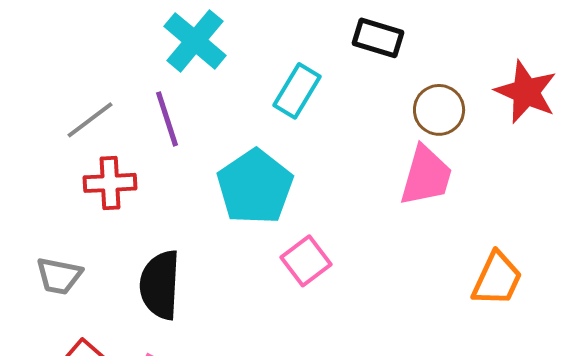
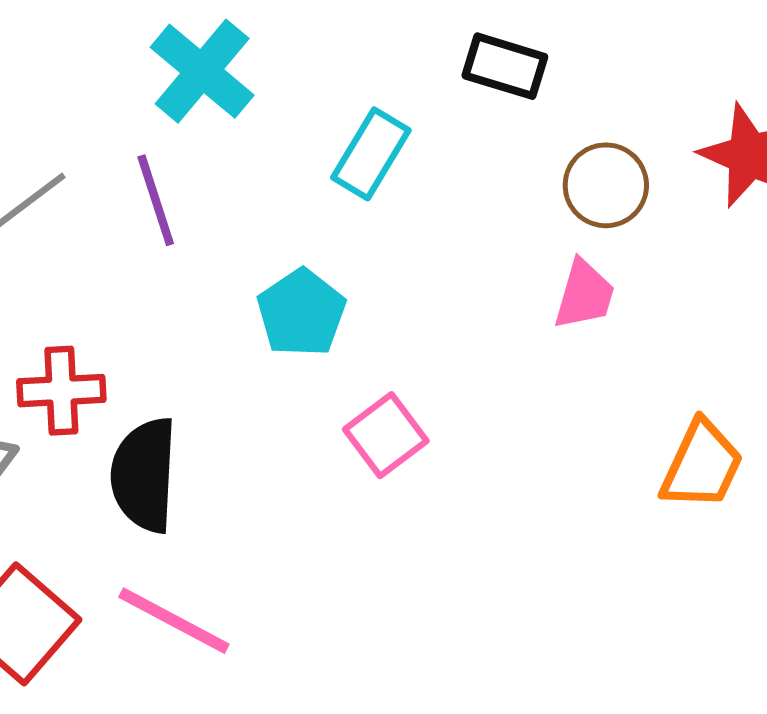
pink trapezoid: (426, 176) -> (584, 295), size x0.7
red cross: (110, 183) -> (61, 391), moved
cyan pentagon: (255, 187) -> (301, 313), size x0.7

